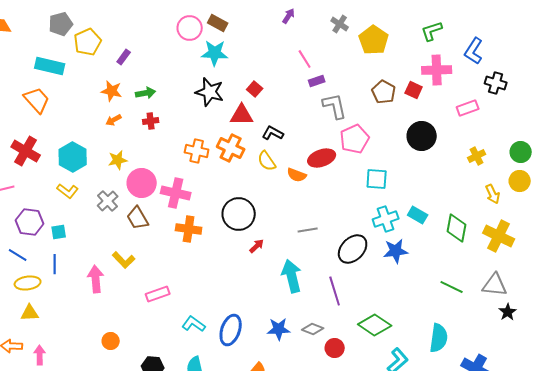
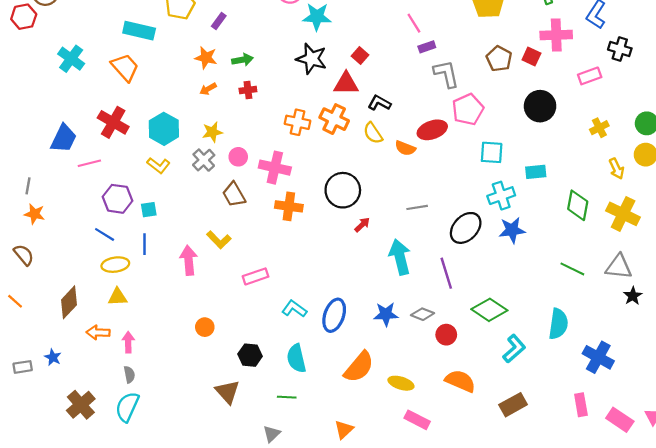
pink circle: (142, 183) -> (238, 157), size x0.6
gray cross: (108, 201) -> (204, 160), moved
cyan rectangle: (418, 215) -> (536, 172), moved, turned -36

